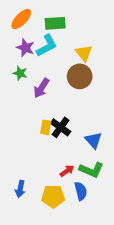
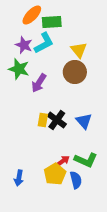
orange ellipse: (21, 19) -> (32, 15), moved
green star: (20, 73) -> (19, 69), size x1.5
blue triangle: (93, 140) -> (84, 121), moved
yellow pentagon: (53, 196) -> (55, 174), moved, turned -30

